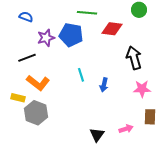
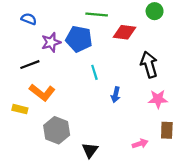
cyan line: (81, 75) -> (94, 72), moved
gray hexagon: (36, 113) -> (57, 130), moved
black triangle: (97, 135) -> (90, 150), moved

